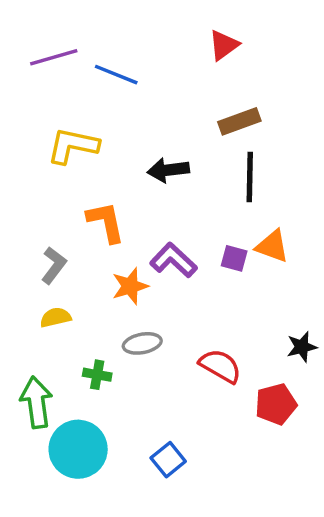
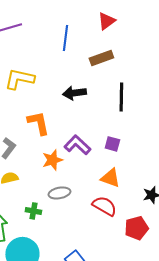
blue line: (116, 75) -> (65, 38), moved, turned 75
brown rectangle: (239, 121) -> (101, 58), moved
orange triangle: (272, 246) -> (110, 178), moved

